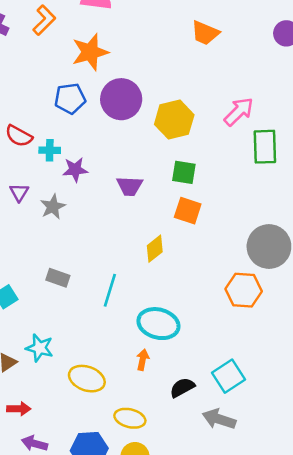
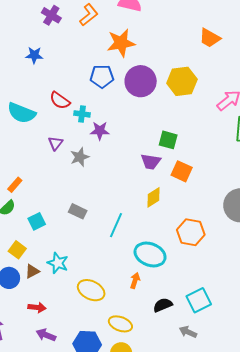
yellow hexagon: (174, 120) -> (182, 81), moved
green square: (184, 172) -> (168, 140), moved
purple trapezoid: (130, 186) -> (151, 162), moved
orange hexagon: (244, 290) -> (191, 232), moved
gray arrow: (219, 419) -> (188, 332), size x0.7

